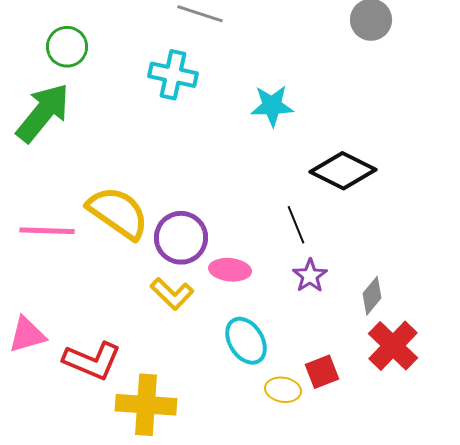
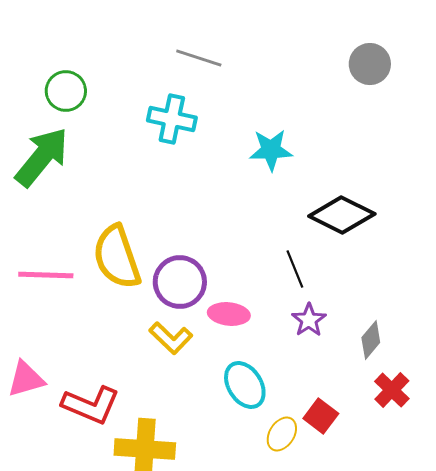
yellow semicircle: (118, 213) -> (117, 257), turned -144
red cross: (393, 346) -> (392, 390), size x0.7
red square: (322, 372) -> (321, 416), turned -32
yellow ellipse: (283, 390) -> (282, 434), turned -68

